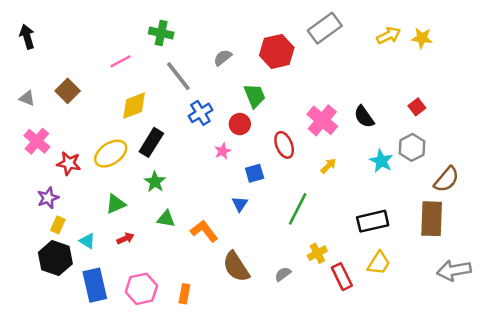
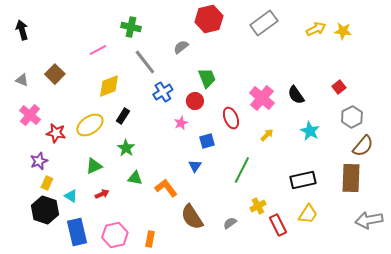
red hexagon: (277, 51) -> (209, 19), moved
black rectangle: (151, 142) -> (123, 116), size x0.7
gray hexagon: (412, 147) -> (352, 117), moved

